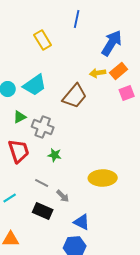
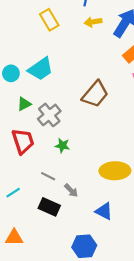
yellow arrow: (98, 73) -> (93, 22), moved
brown trapezoid: (75, 96) -> (95, 94), moved
gray cross: (43, 127) -> (49, 115), turned 30
blue triangle: (82, 222) -> (104, 211), moved

